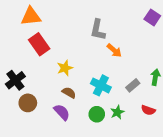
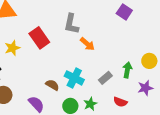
red rectangle: (39, 44) -> (39, 38), moved
yellow star: (65, 68) -> (12, 48), moved
brown semicircle: (69, 93) -> (52, 85), moved

